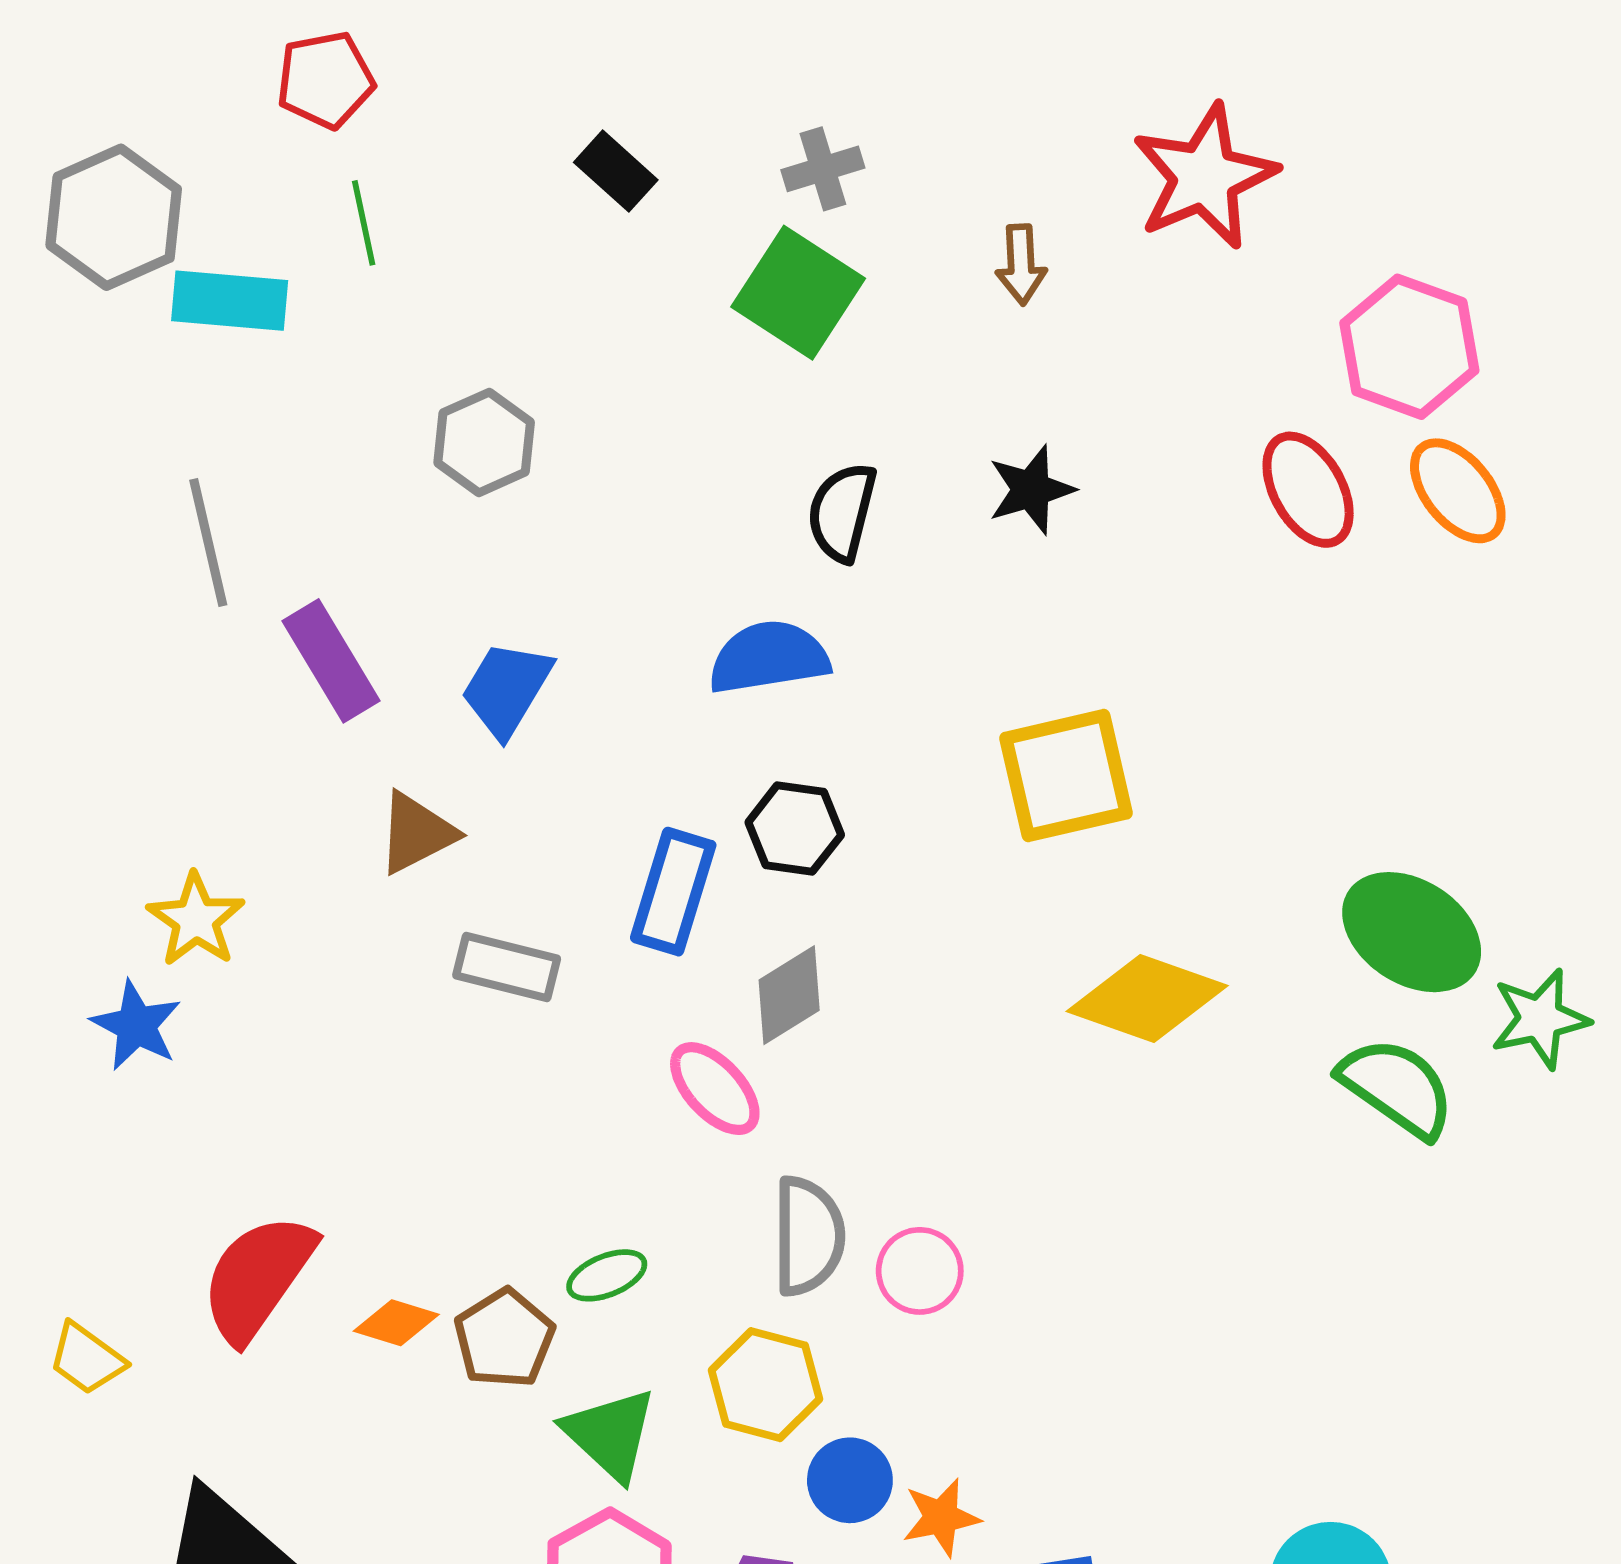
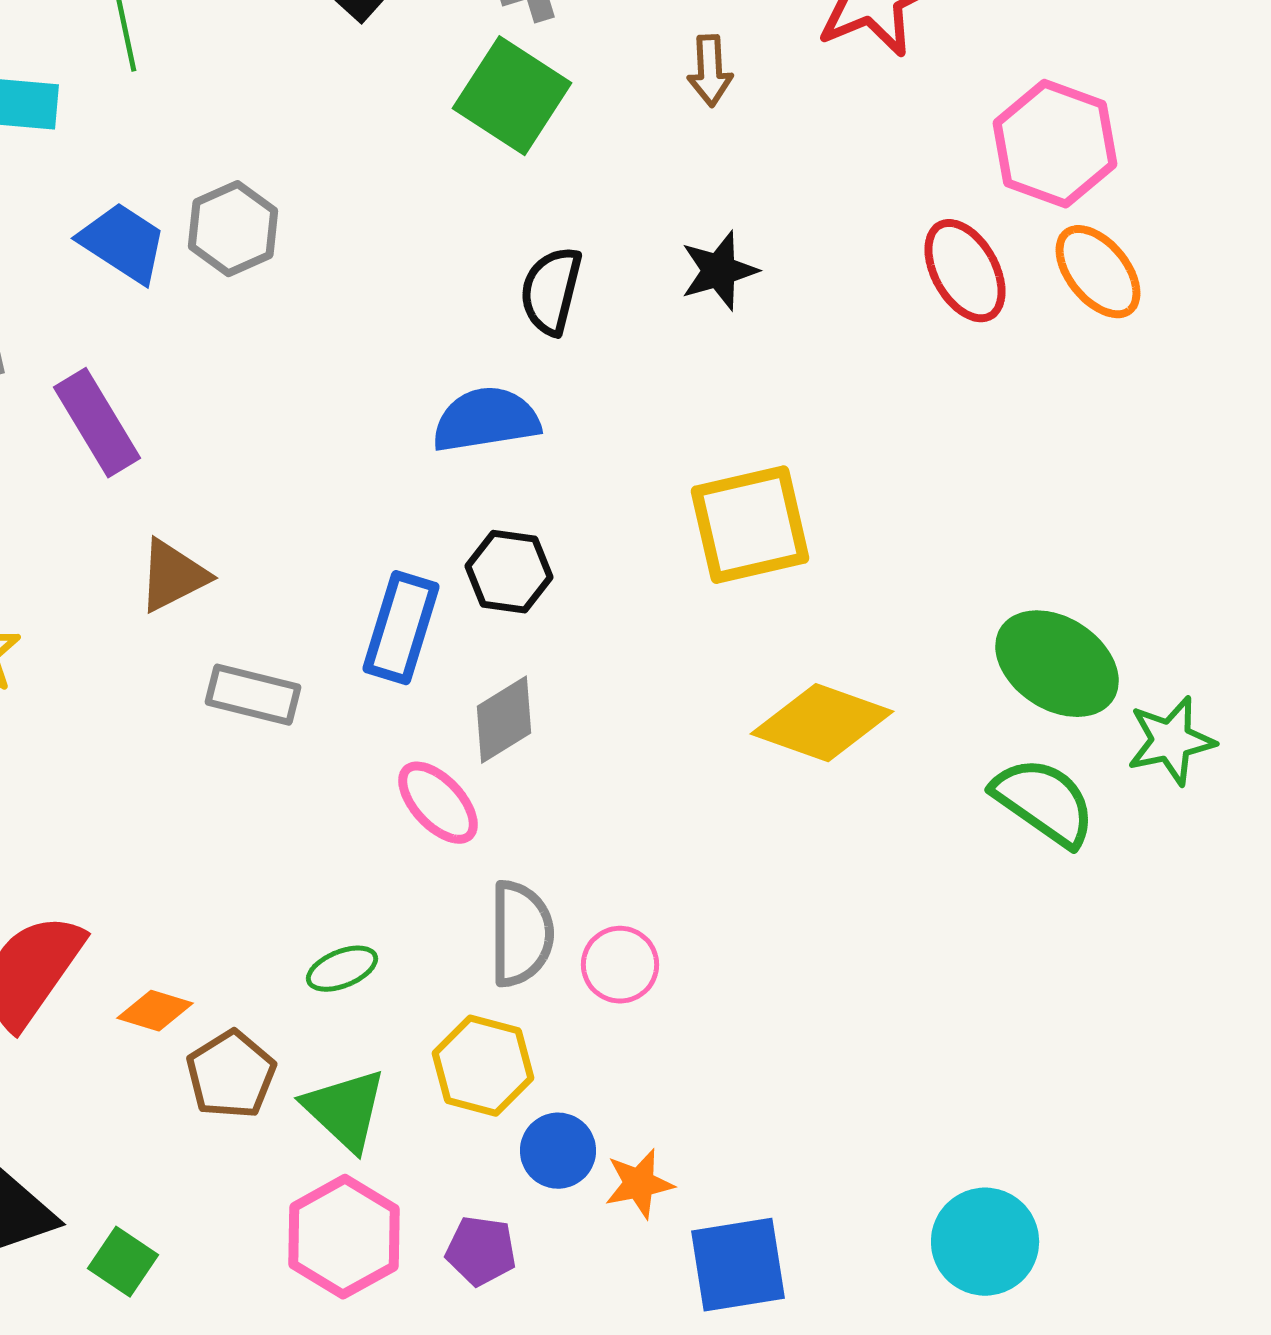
blue trapezoid: (507, 689) -> (123, 243), moved, turned 92
brown pentagon: (504, 1338) -> (231, 1075), moved

